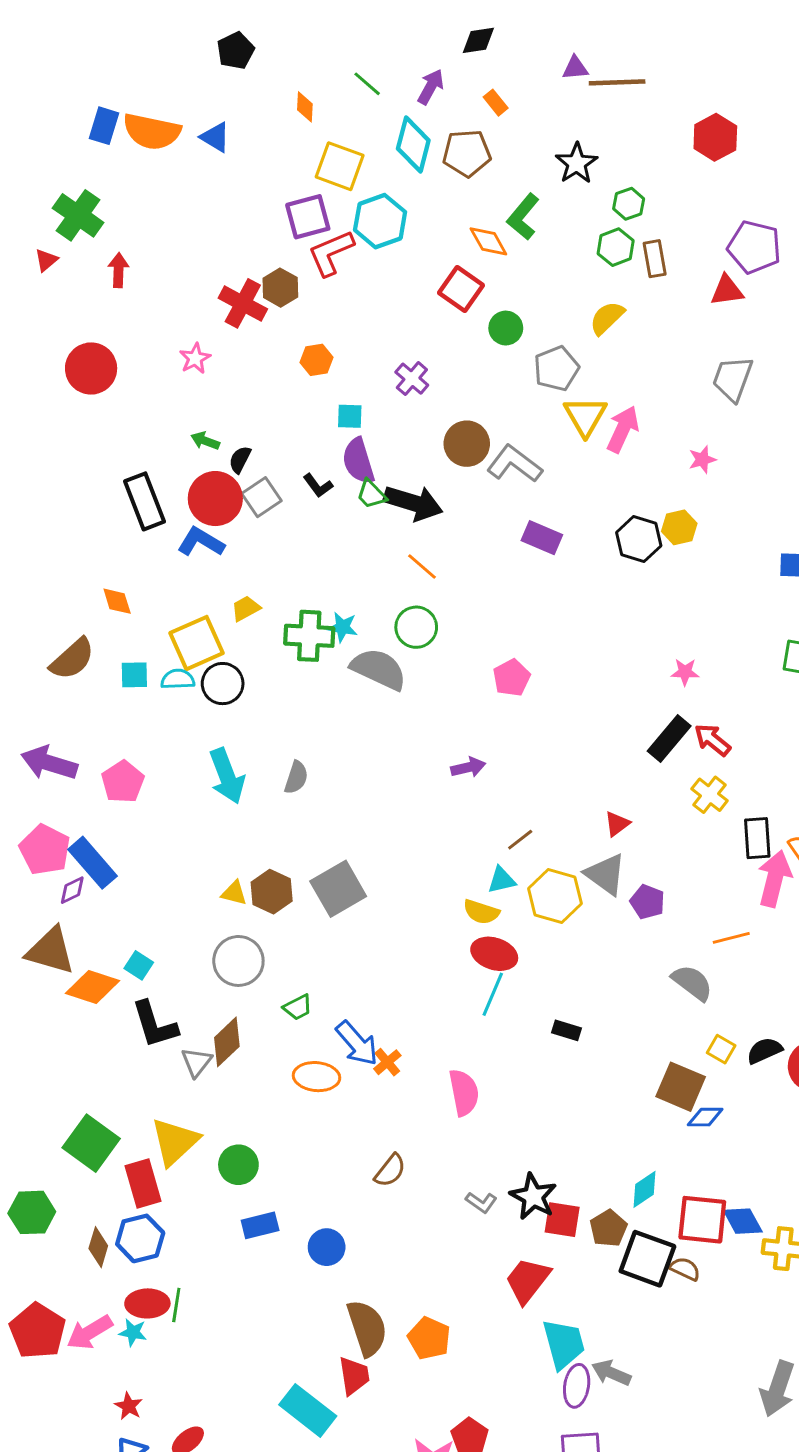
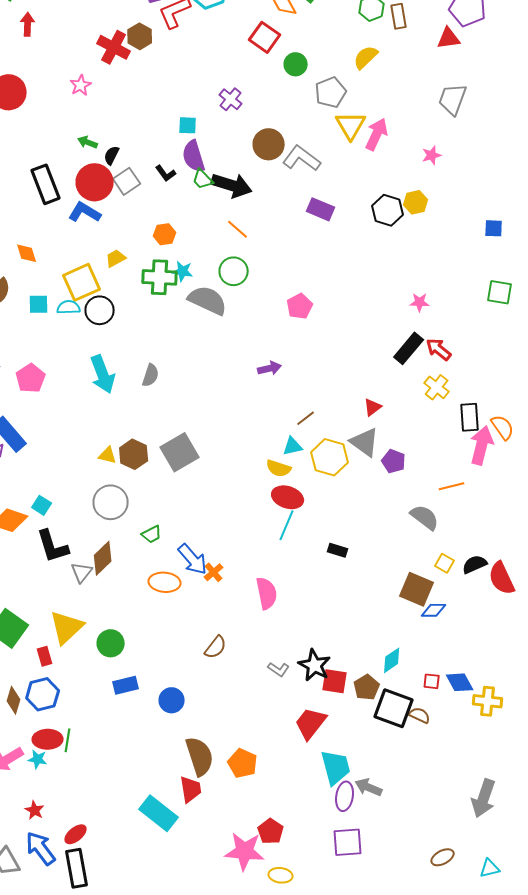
orange hexagon: (316, 360) -> (165, 234), moved
red rectangle: (143, 1184) -> (45, 656), size x0.6
red square: (702, 1220) -> (432, 681), size x0.5

